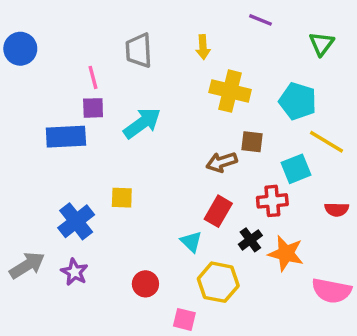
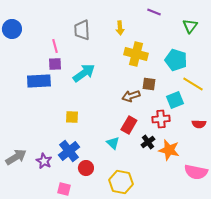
blue cross: (76, 221) -> (69, 151), moved
yellow hexagon: (218, 282) -> (121, 182), moved
pink square: (184, 319) -> (64, 189), moved

